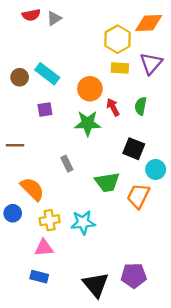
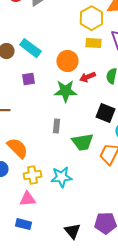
red arrow: (113, 107) -> (87, 77), turned -84
gray rectangle: (67, 164) -> (56, 126), moved, turned 32
black triangle: (96, 285) -> (72, 231), size x0.7

